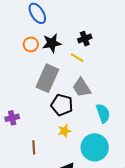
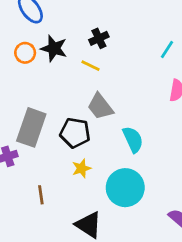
black star: (52, 43) -> (54, 48), turned 30
gray rectangle: (47, 78) -> (31, 127), moved

